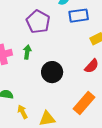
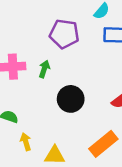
purple pentagon: (38, 22) -> (64, 34), turned -30

